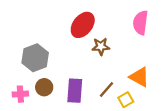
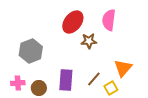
pink semicircle: (140, 23) -> (109, 20), moved
orange triangle: (139, 77) -> (123, 68), turned 42
brown circle: (44, 87) -> (39, 88), moved

